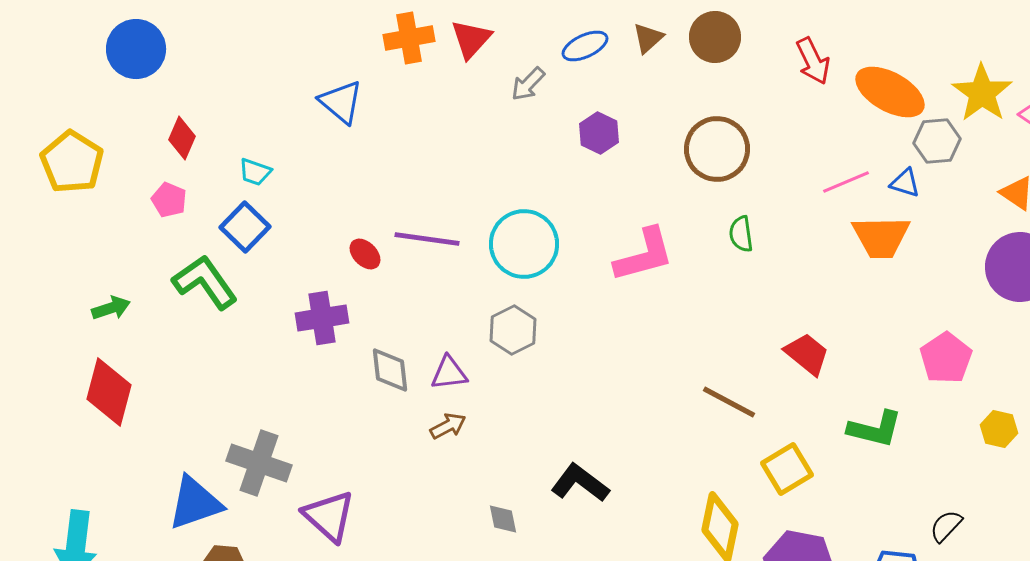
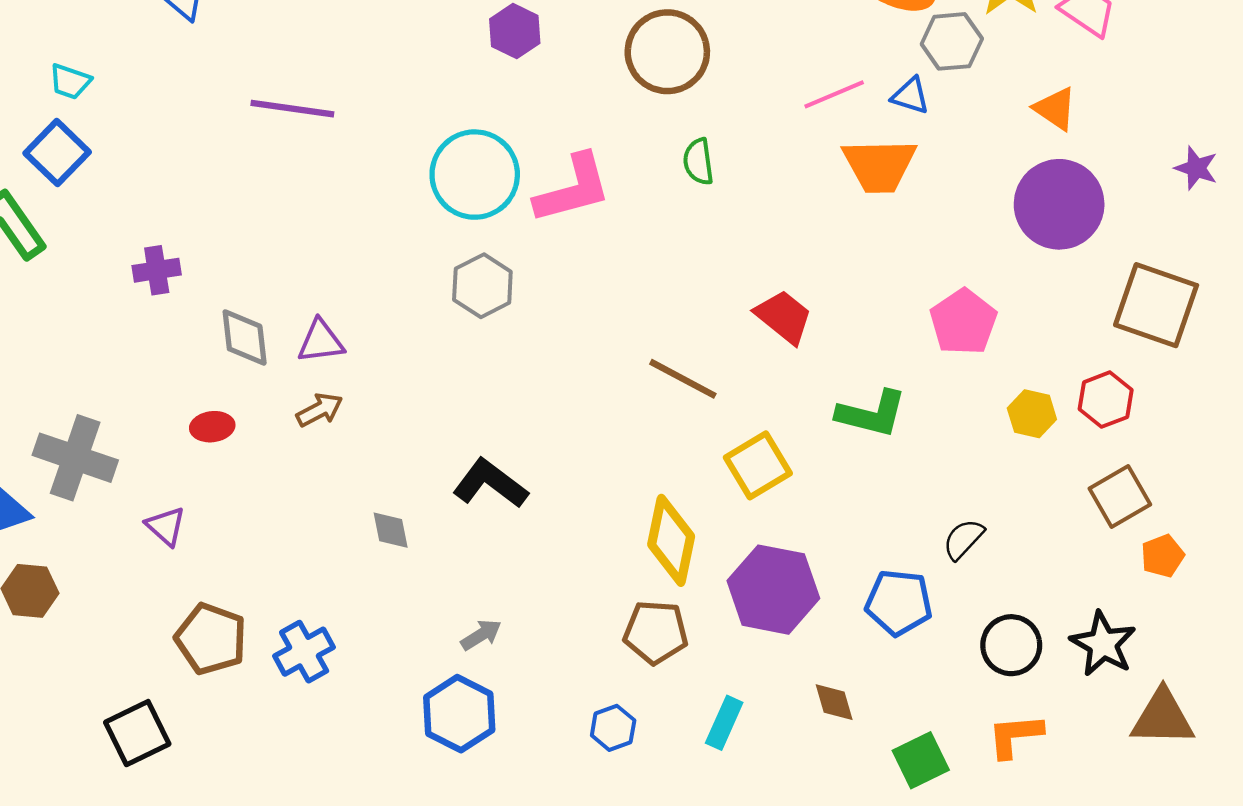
purple line: (427, 239) -> (292, 109), moved
cyan circle: (524, 244) -> (475, 175), moved
red ellipse: (365, 254) -> (212, 427), moved, turned -52
purple cross: (322, 318) -> (157, 270), size x0.7
gray hexagon: (513, 330) -> (482, 286), moved
purple triangle: (329, 516) -> (166, 526), size x0.6

